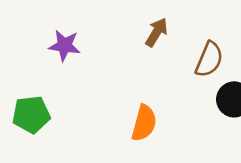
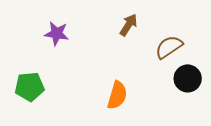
brown semicircle: (209, 60) -> (169, 47), turned -148

